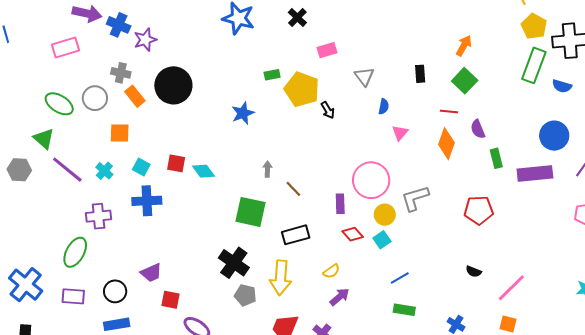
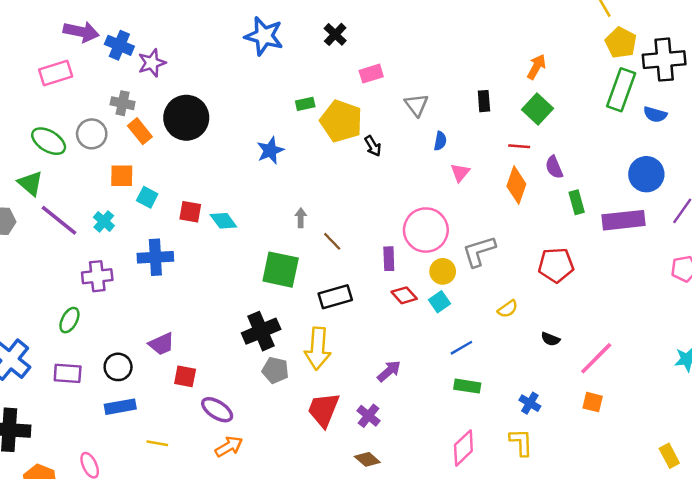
cyan square: (141, 167) -> (147, 197), moved
green ellipse: (75, 252) -> (69, 320), size x0.7
black cross: (234, 263) -> (261, 331), turned 32
yellow semicircle: (331, 271) -> (508, 309), moved

